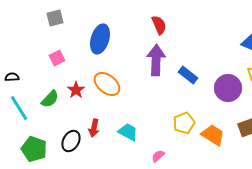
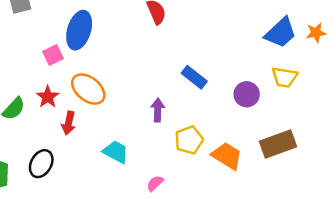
pink square: (57, 58) -> (53, 55), moved
purple arrow: (156, 60) -> (158, 110), moved, size x0.6
purple circle: (228, 88) -> (247, 94), size x0.7
red arrow: (94, 128) -> (69, 123), moved

